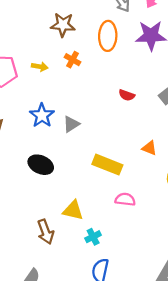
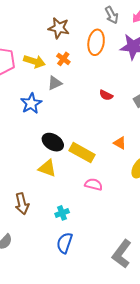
yellow arrow: (40, 67) -> (34, 61), size x1.5
gray triangle: (71, 124) -> (55, 83), moved
black ellipse: (41, 165) -> (53, 142), moved
yellow triangle: (73, 210) -> (47, 168), moved

